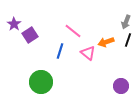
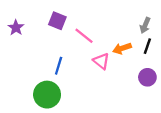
purple square: (30, 35) -> (57, 21), moved, turned -35
blue line: (60, 51) -> (59, 66), moved
purple circle: (121, 86) -> (147, 77), moved

